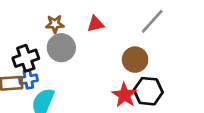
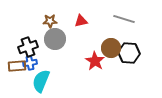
gray line: (152, 21) -> (124, 19), turned 65
black hexagon: (148, 91) -> (129, 53), moved
red star: (125, 95) -> (95, 61), moved

